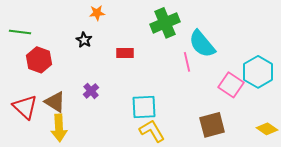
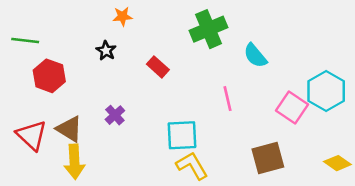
cyan semicircle: (202, 44) -> (255, 56), size x0.7
red rectangle: (125, 53) -> (158, 67), turned 42
pink line: (187, 62) -> (227, 99), moved

